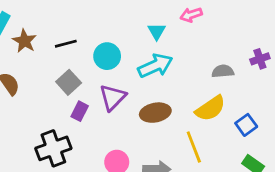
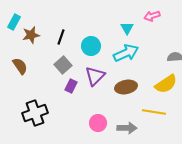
brown star: (24, 41) -> (31, 35), turned 30
black line: (66, 44) -> (61, 37), turned -56
yellow line: (194, 147) -> (154, 112), turned -60
black cross: (53, 148) -> (35, 113), moved

